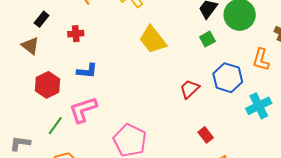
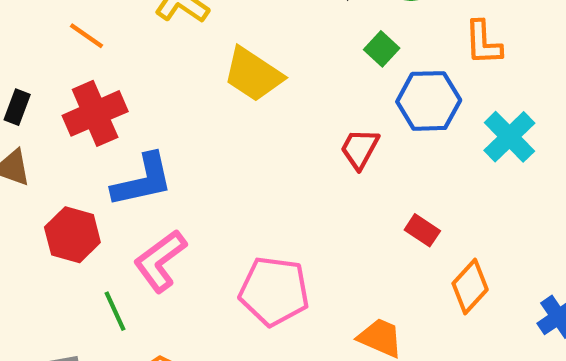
red cross: (76, 34) -> (95, 113), size x1.8
green square: (207, 39) -> (382, 49), moved
blue L-shape: (87, 71) -> (143, 180), size x1.5
green line: (55, 126) -> (115, 311), turned -42

